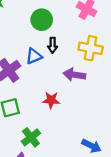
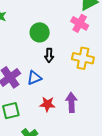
blue triangle: (34, 56) -> (34, 78), moved
purple arrow: (74, 75) -> (71, 102), moved, turned 78

